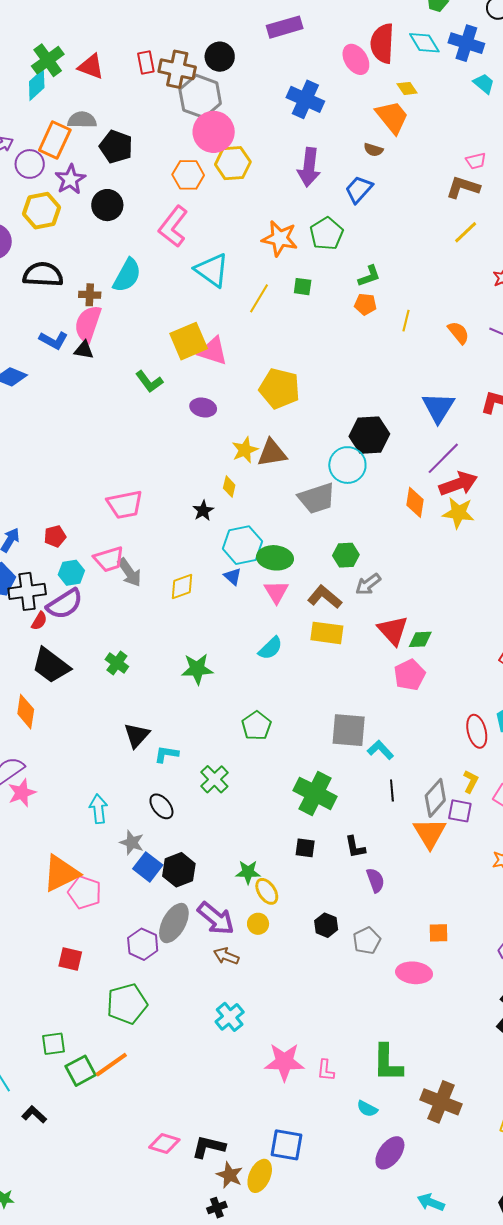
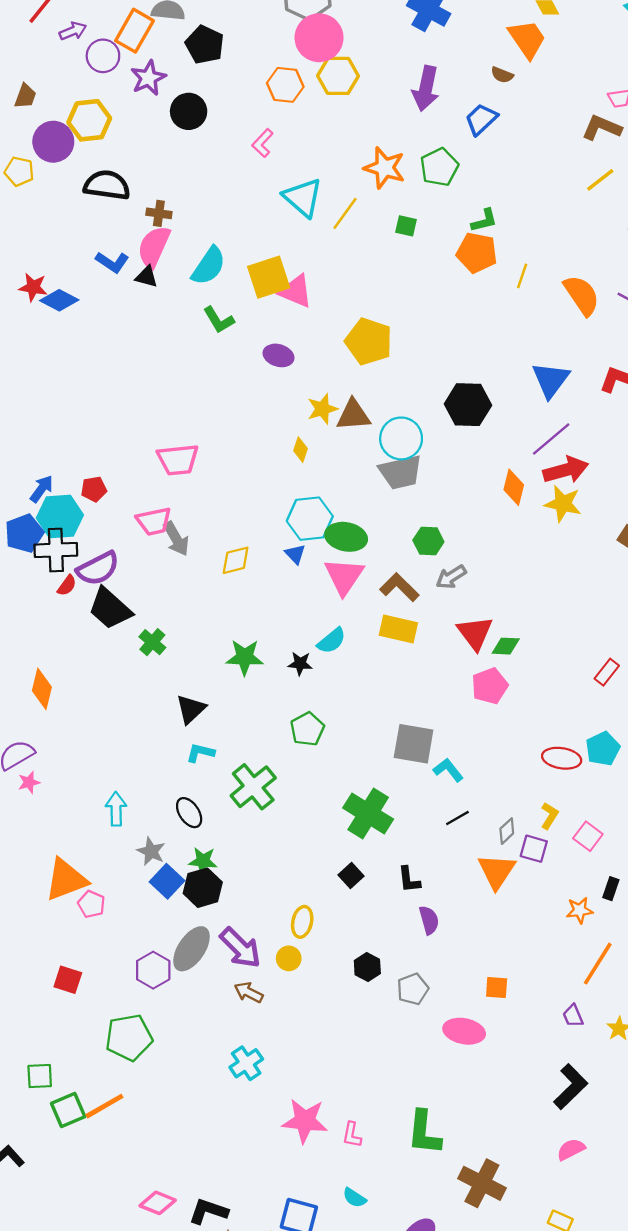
yellow hexagon: (41, 211) -> (89, 120), moved
pink L-shape: (173, 227) -> (263, 143), size x0.6
cyan semicircle: (127, 275) -> (209, 266), moved
yellow line: (259, 298) -> (345, 213), moved
orange pentagon: (365, 304) -> (477, 253), size x1.6
orange semicircle: (458, 333) -> (582, 295), size x1.5
cyan circle: (347, 465) -> (401, 438), moved
black star: (203, 511) -> (300, 664), moved, turned 30
cyan hexagon: (71, 573) -> (60, 517), moved, size x1.5
pink triangle: (276, 592) -> (344, 576), size x1.4
black trapezoid: (51, 666) -> (110, 609), moved
red ellipse: (477, 731) -> (562, 758), turned -72
black triangle: (137, 735) -> (191, 709), moved
green cross: (214, 779) -> (253, 787), size x1.4
black line: (392, 791) -> (457, 818), turned 60
pink star: (22, 793) -> (29, 782), size x0.7
gray diamond: (435, 798) -> (507, 831), size x0.6
black square: (305, 848) -> (351, 875), turned 35
green star: (248, 872) -> (203, 861), moved
yellow ellipse: (267, 891) -> (302, 922), turned 40
pink pentagon: (85, 892) -> (91, 904), size x0.7
cyan semicircle: (367, 1109) -> (354, 1198), moved

